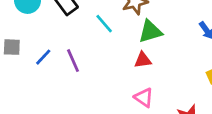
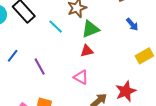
purple line: (73, 61) -> (40, 67), moved
pink triangle: (144, 98) -> (81, 77), moved

